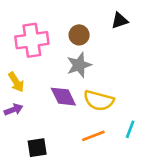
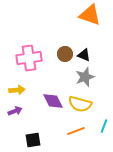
black triangle: (120, 21) -> (84, 55), moved, turned 40
gray star: (79, 65) -> (85, 77), moved
yellow arrow: (16, 82) -> (17, 90), turned -63

